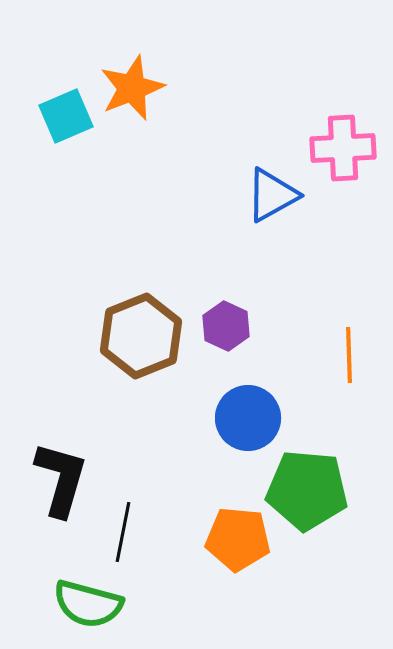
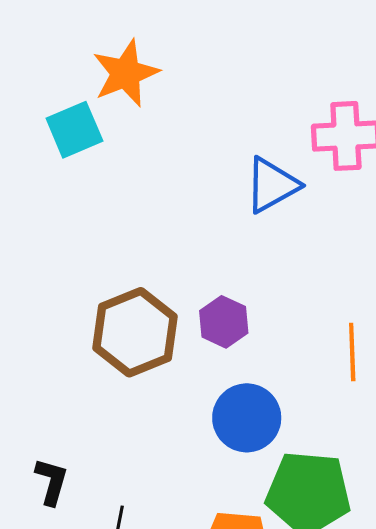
cyan square: (66, 116) -> (74, 130), moved
black L-shape: (61, 479) -> (51, 482), size x0.6

